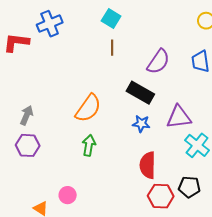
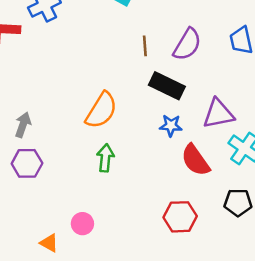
brown line: (112, 48) -> (145, 46), moved
red semicircle: (148, 165) -> (195, 160), moved, turned -32
red hexagon: (161, 196) -> (180, 217), moved

